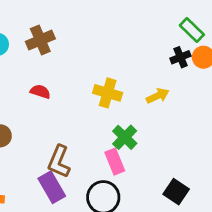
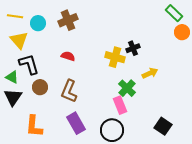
black cross: (180, 57) -> (133, 48), moved
yellow arrow: (158, 96) -> (150, 73), moved
brown L-shape: (59, 162) -> (69, 91), moved

